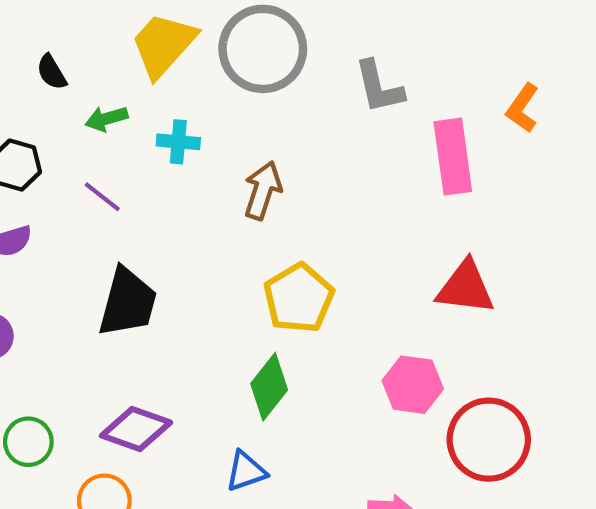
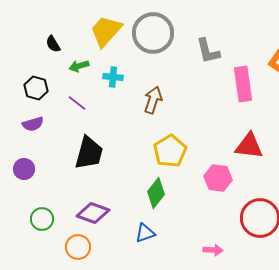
pink hexagon: (413, 385) -> (218, 178), moved

